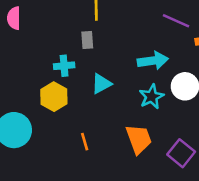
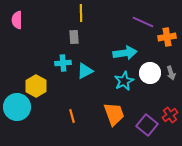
cyan cross: (64, 66) -> (63, 63), moved
yellow hexagon: (54, 97) -> (36, 86), moved

